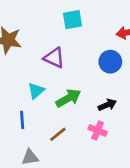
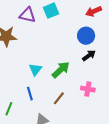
purple triangle: (54, 58) -> (27, 15), moved
black arrow: (107, 105) -> (89, 55), moved

